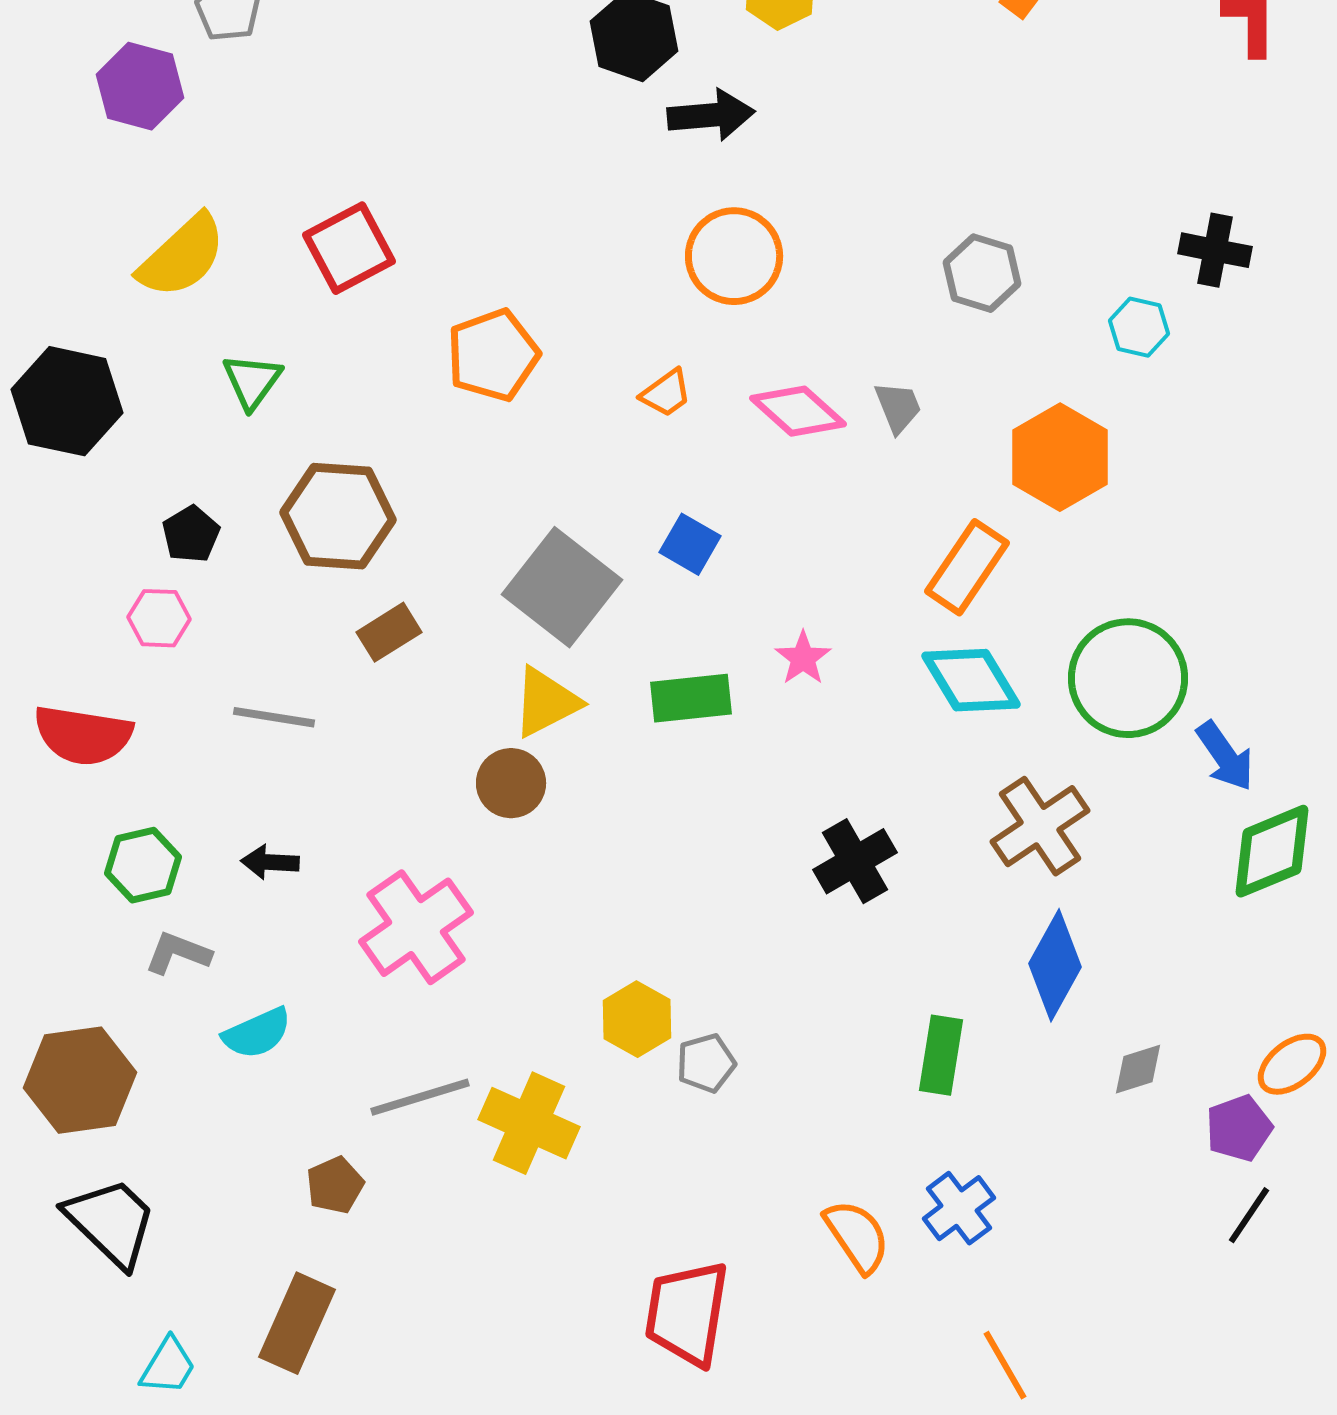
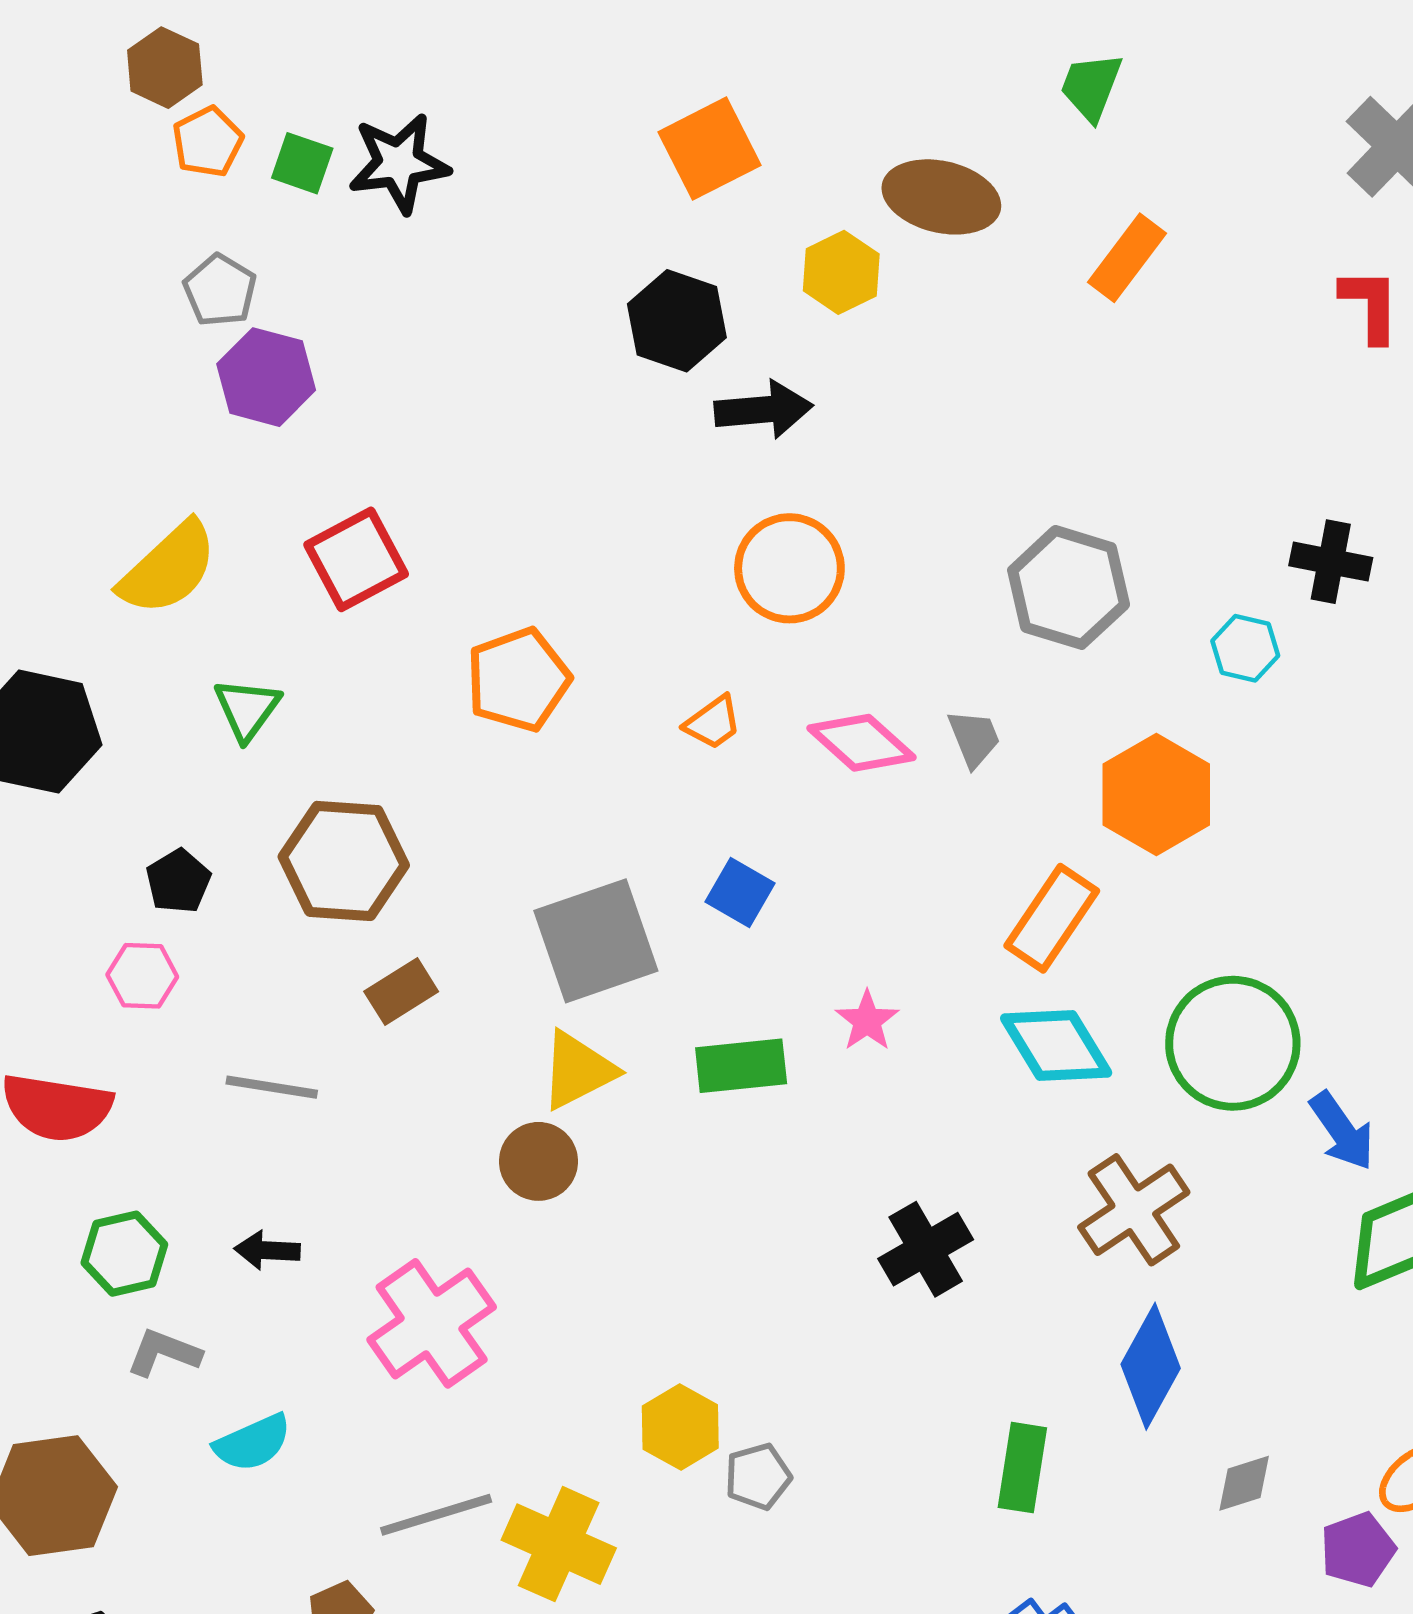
purple hexagon: (140, 86) -> (266, 377), moved
gray hexagon: (982, 273) -> (1069, 587), size x1.4
gray square: (562, 587) -> (596, 941), turned 33

